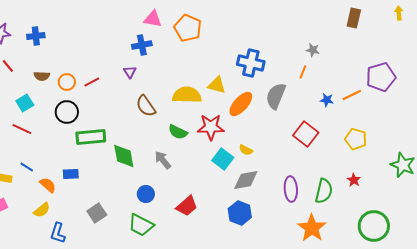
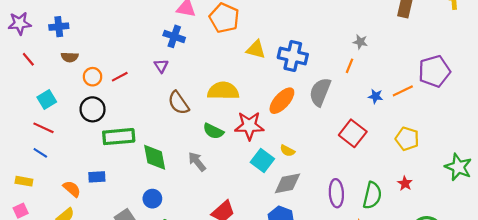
blue cross: (142, 45) -> (174, 36), turned 30
brown semicircle: (42, 76) -> (70, 57), moved
yellow triangle: (217, 85) -> (256, 49), moved
blue line: (27, 167) -> (40, 153), moved
blue circle: (146, 194) -> (152, 199), moved

